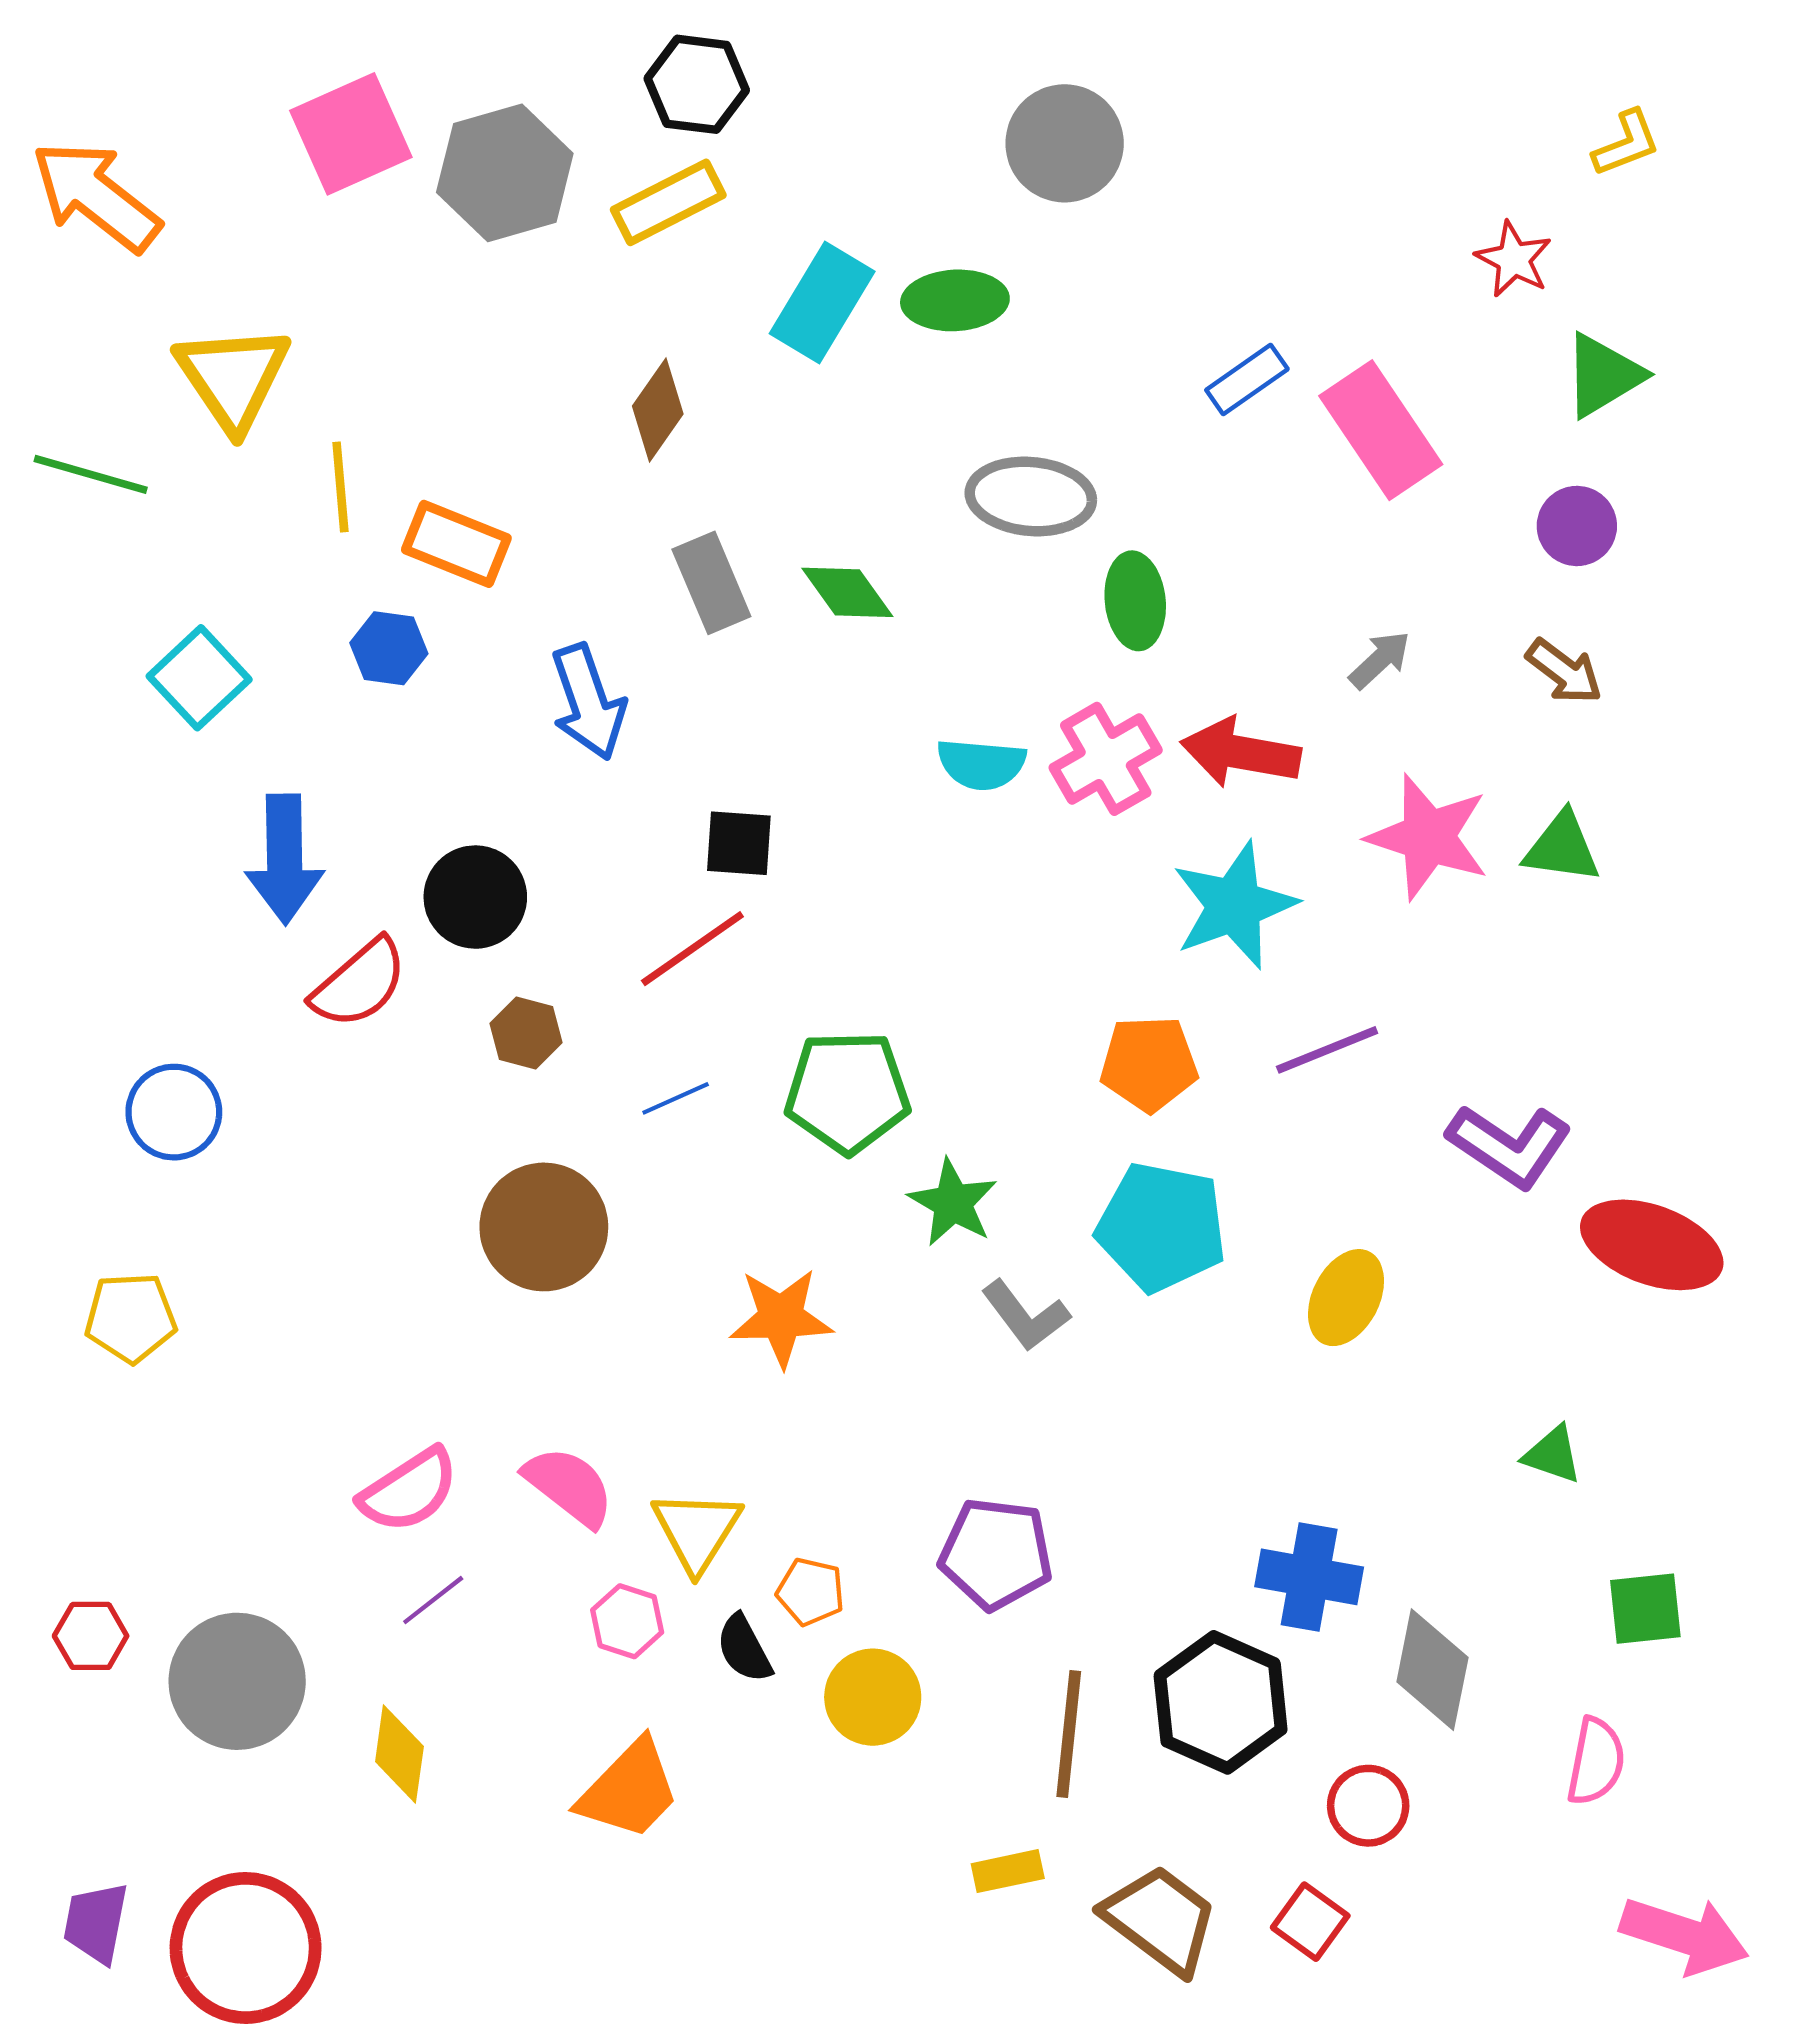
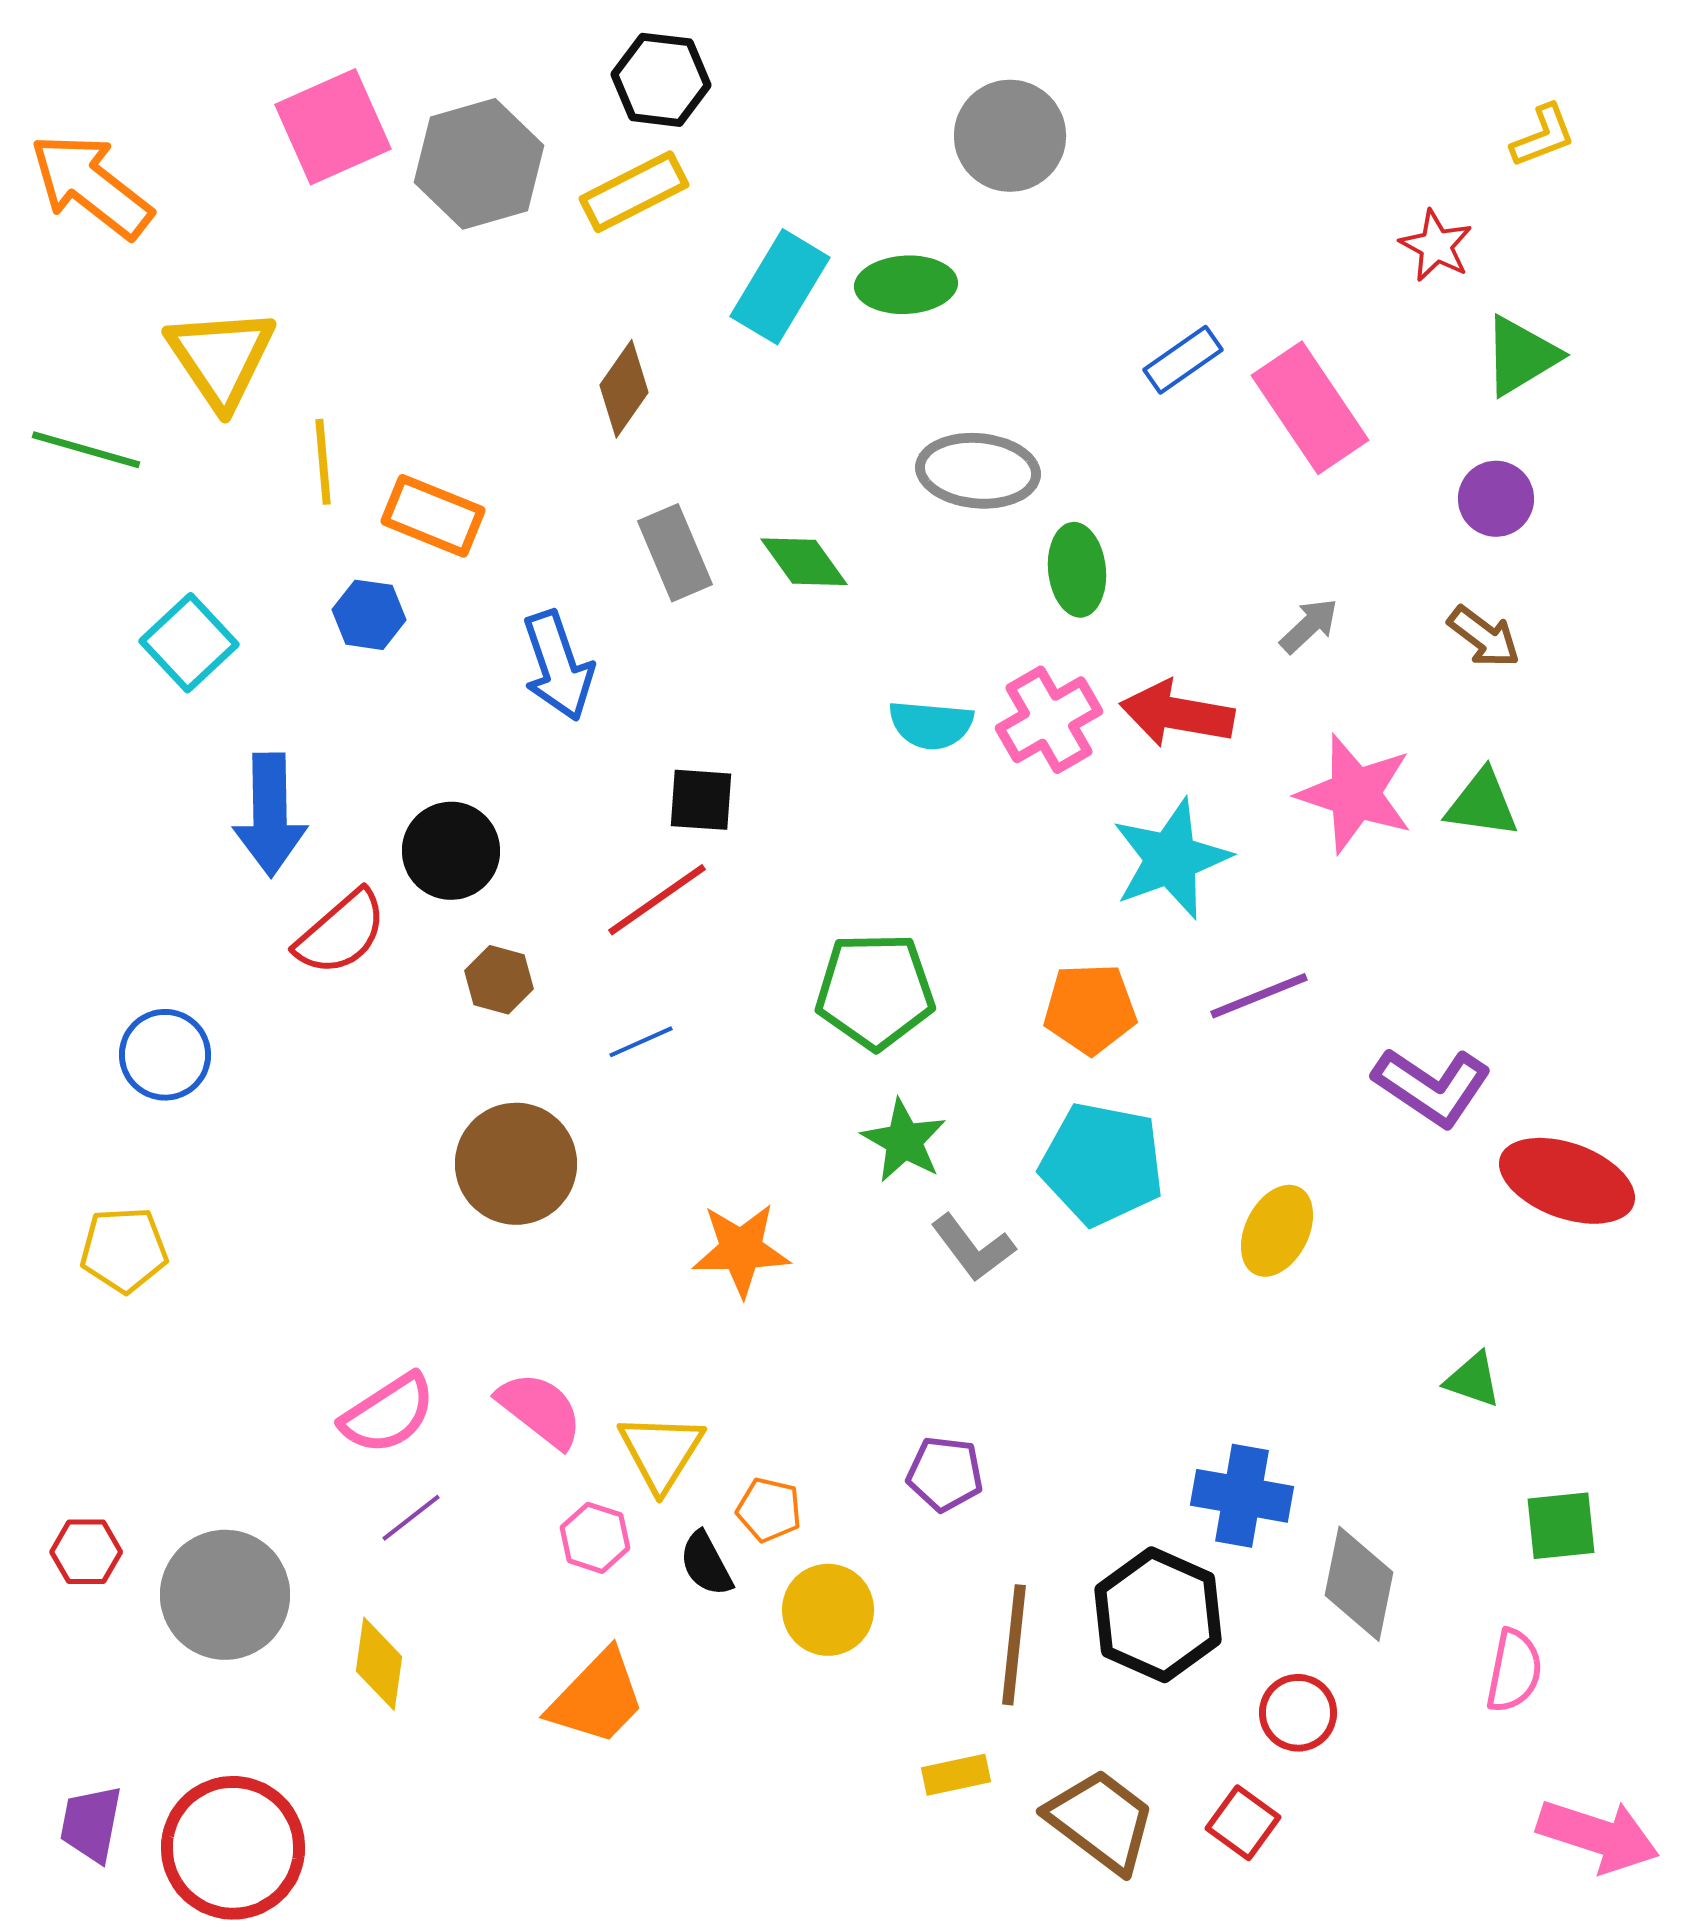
green pentagon: (847, 1092) -> (875, 991), moved
purple pentagon: (996, 1554) -> (945, 1474), size x0.7

